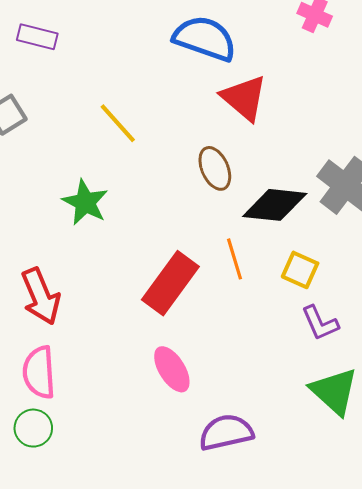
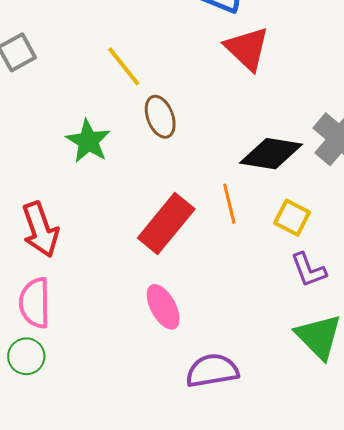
brown ellipse: (215, 168) -> (160, 117), moved

